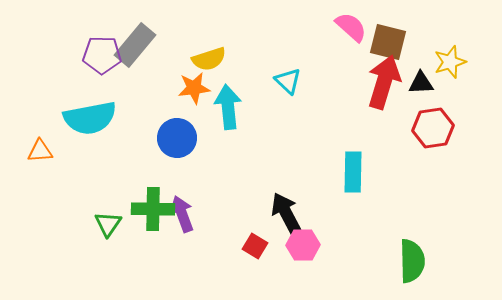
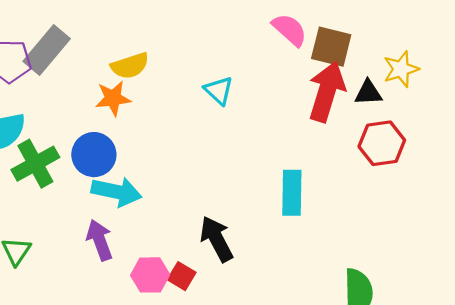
cyan arrow: (228, 107) -> (116, 192), moved, turned 108
green cross: (153, 209) -> (35, 164), moved, turned -30
pink hexagon: (303, 245) -> (150, 275), moved

